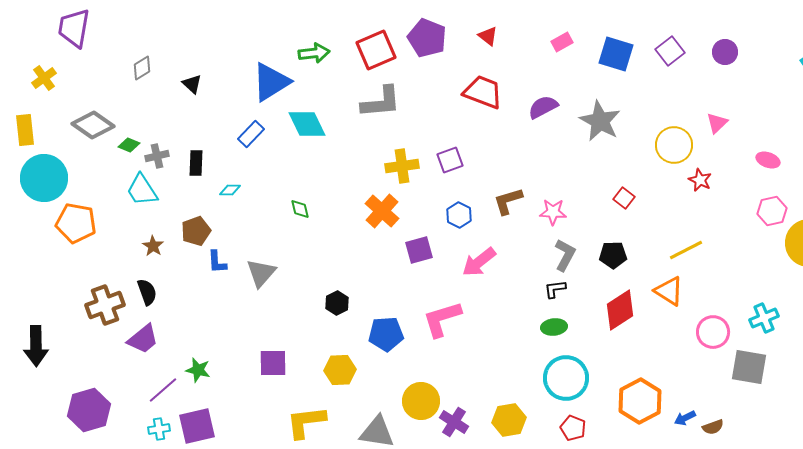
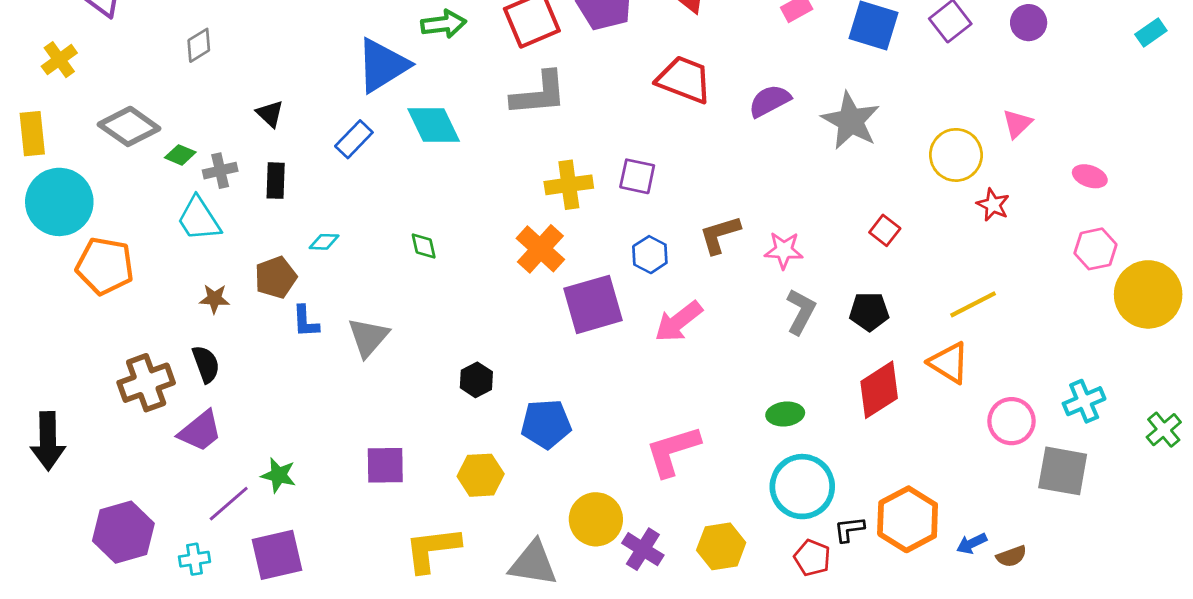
black triangle: (192, 84) -> (270, 114), moved
purple square: (450, 160) -> (637, 176), turned 32
cyan diamond: (230, 190) -> (324, 242), moved
brown star: (153, 246) -> (214, 299), turned -30
purple square: (419, 250) -> (593, 304), size x1.5
black L-shape: (555, 289) -> (849, 529), moved
pink L-shape: (442, 319) -> (673, 451), moved
cyan cross: (159, 429) -> (195, 559), moved

